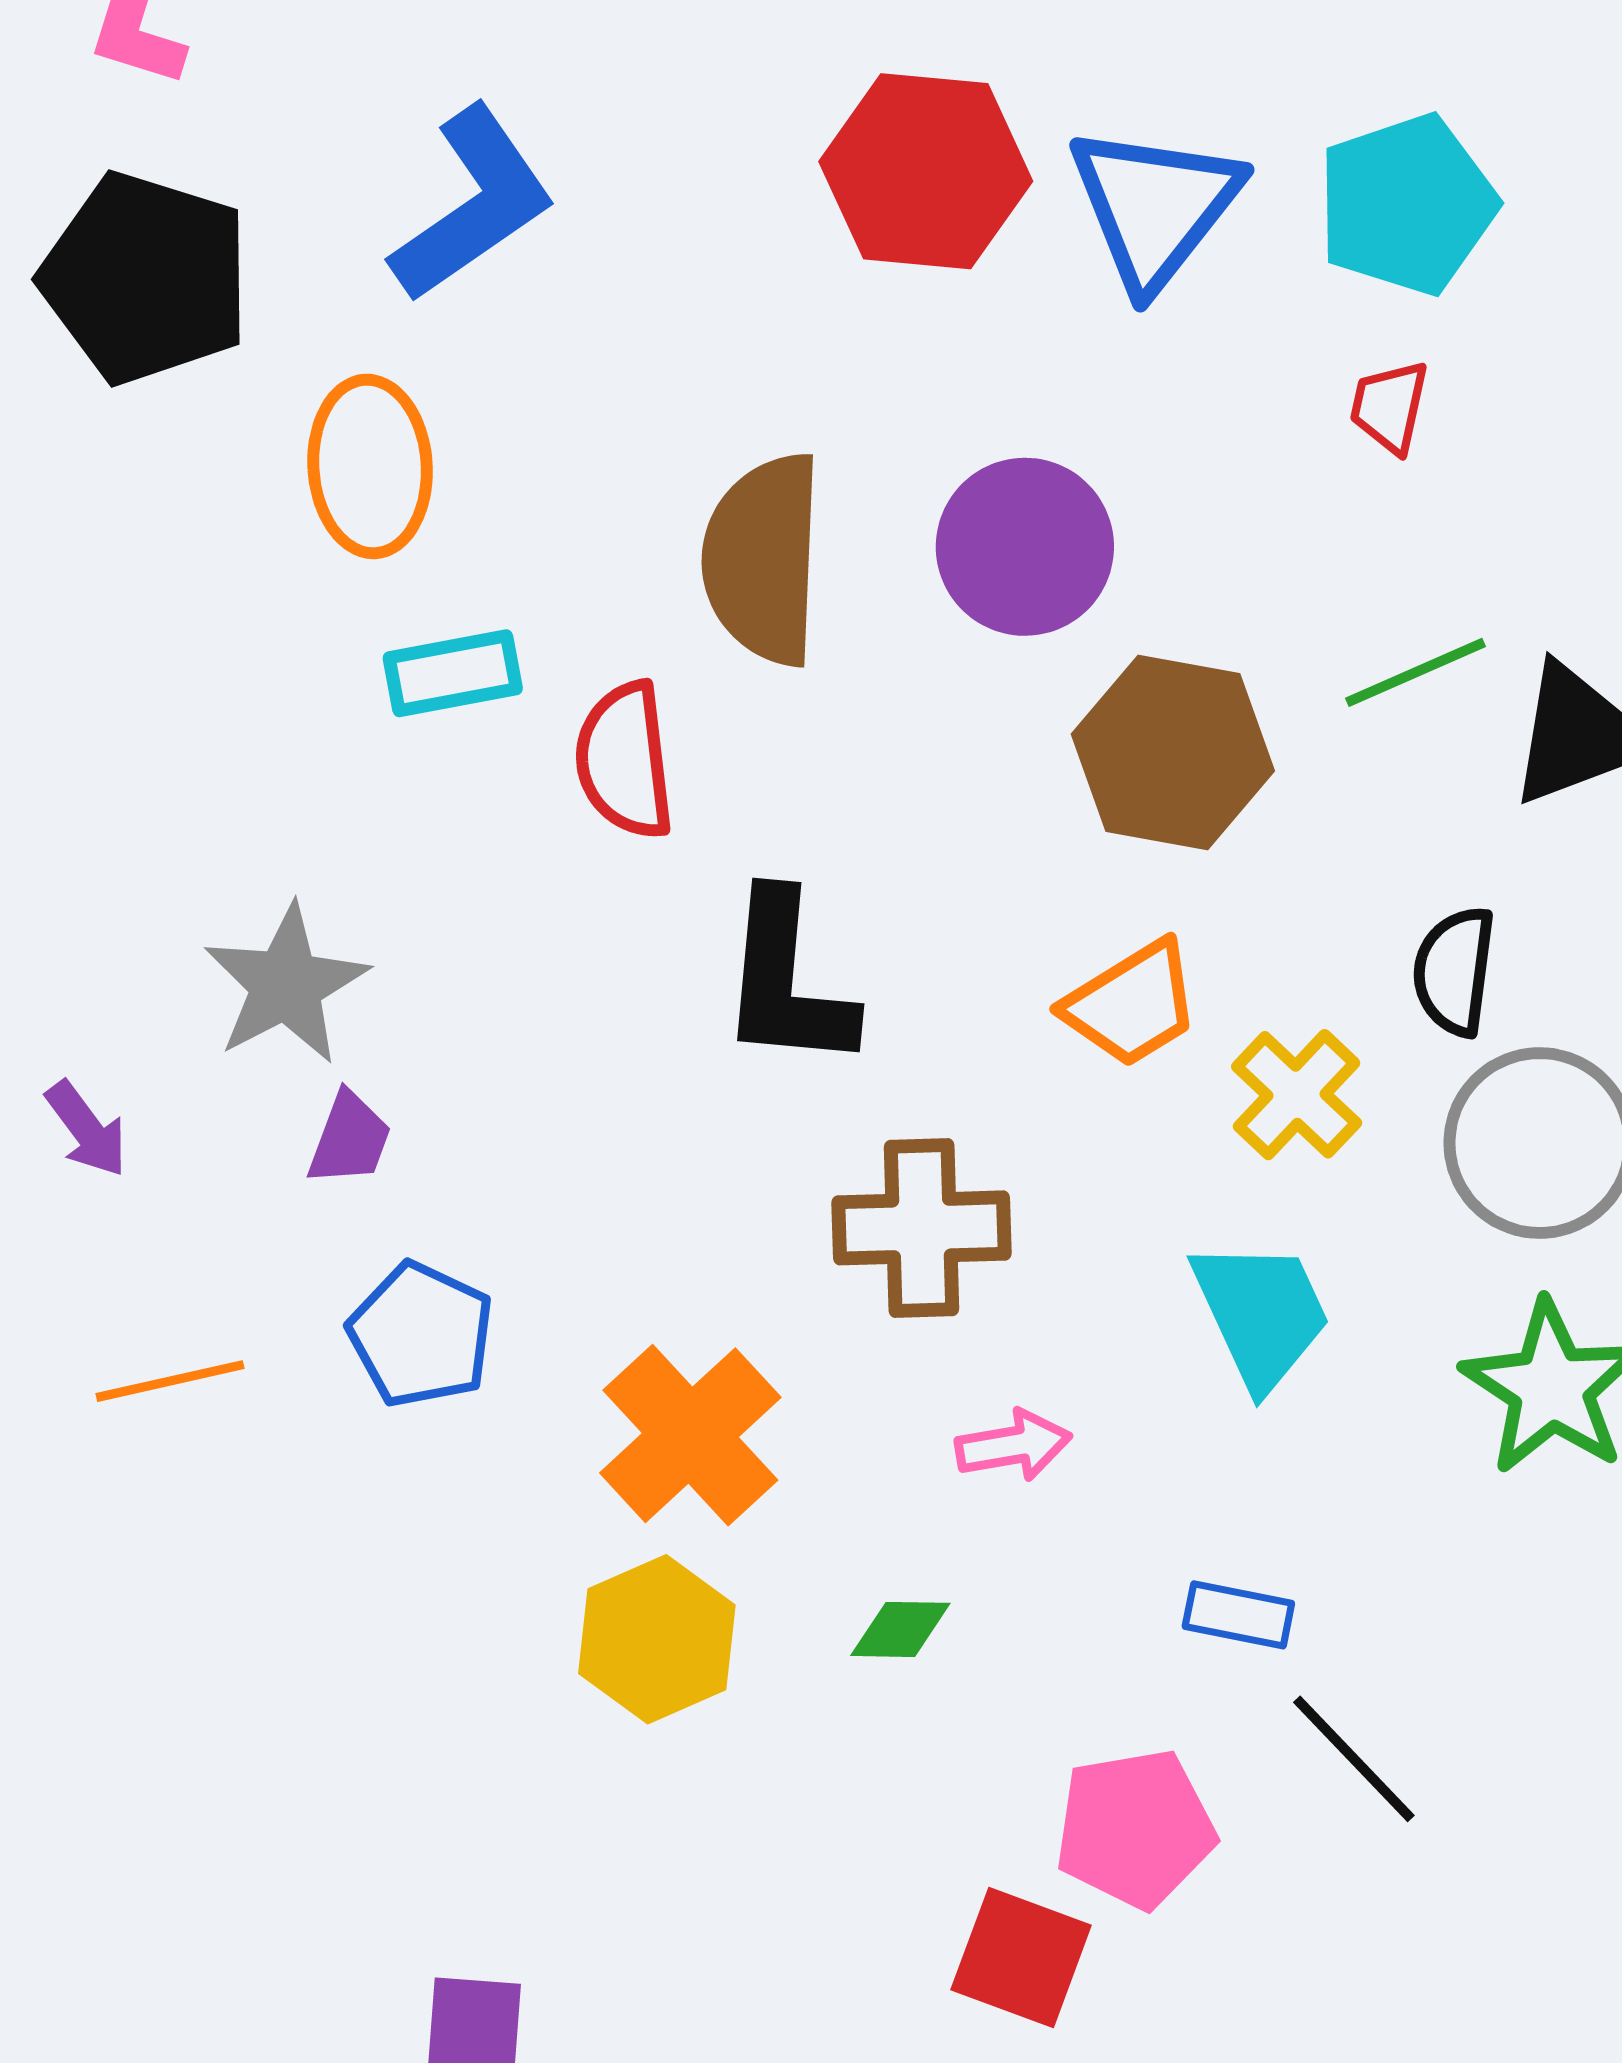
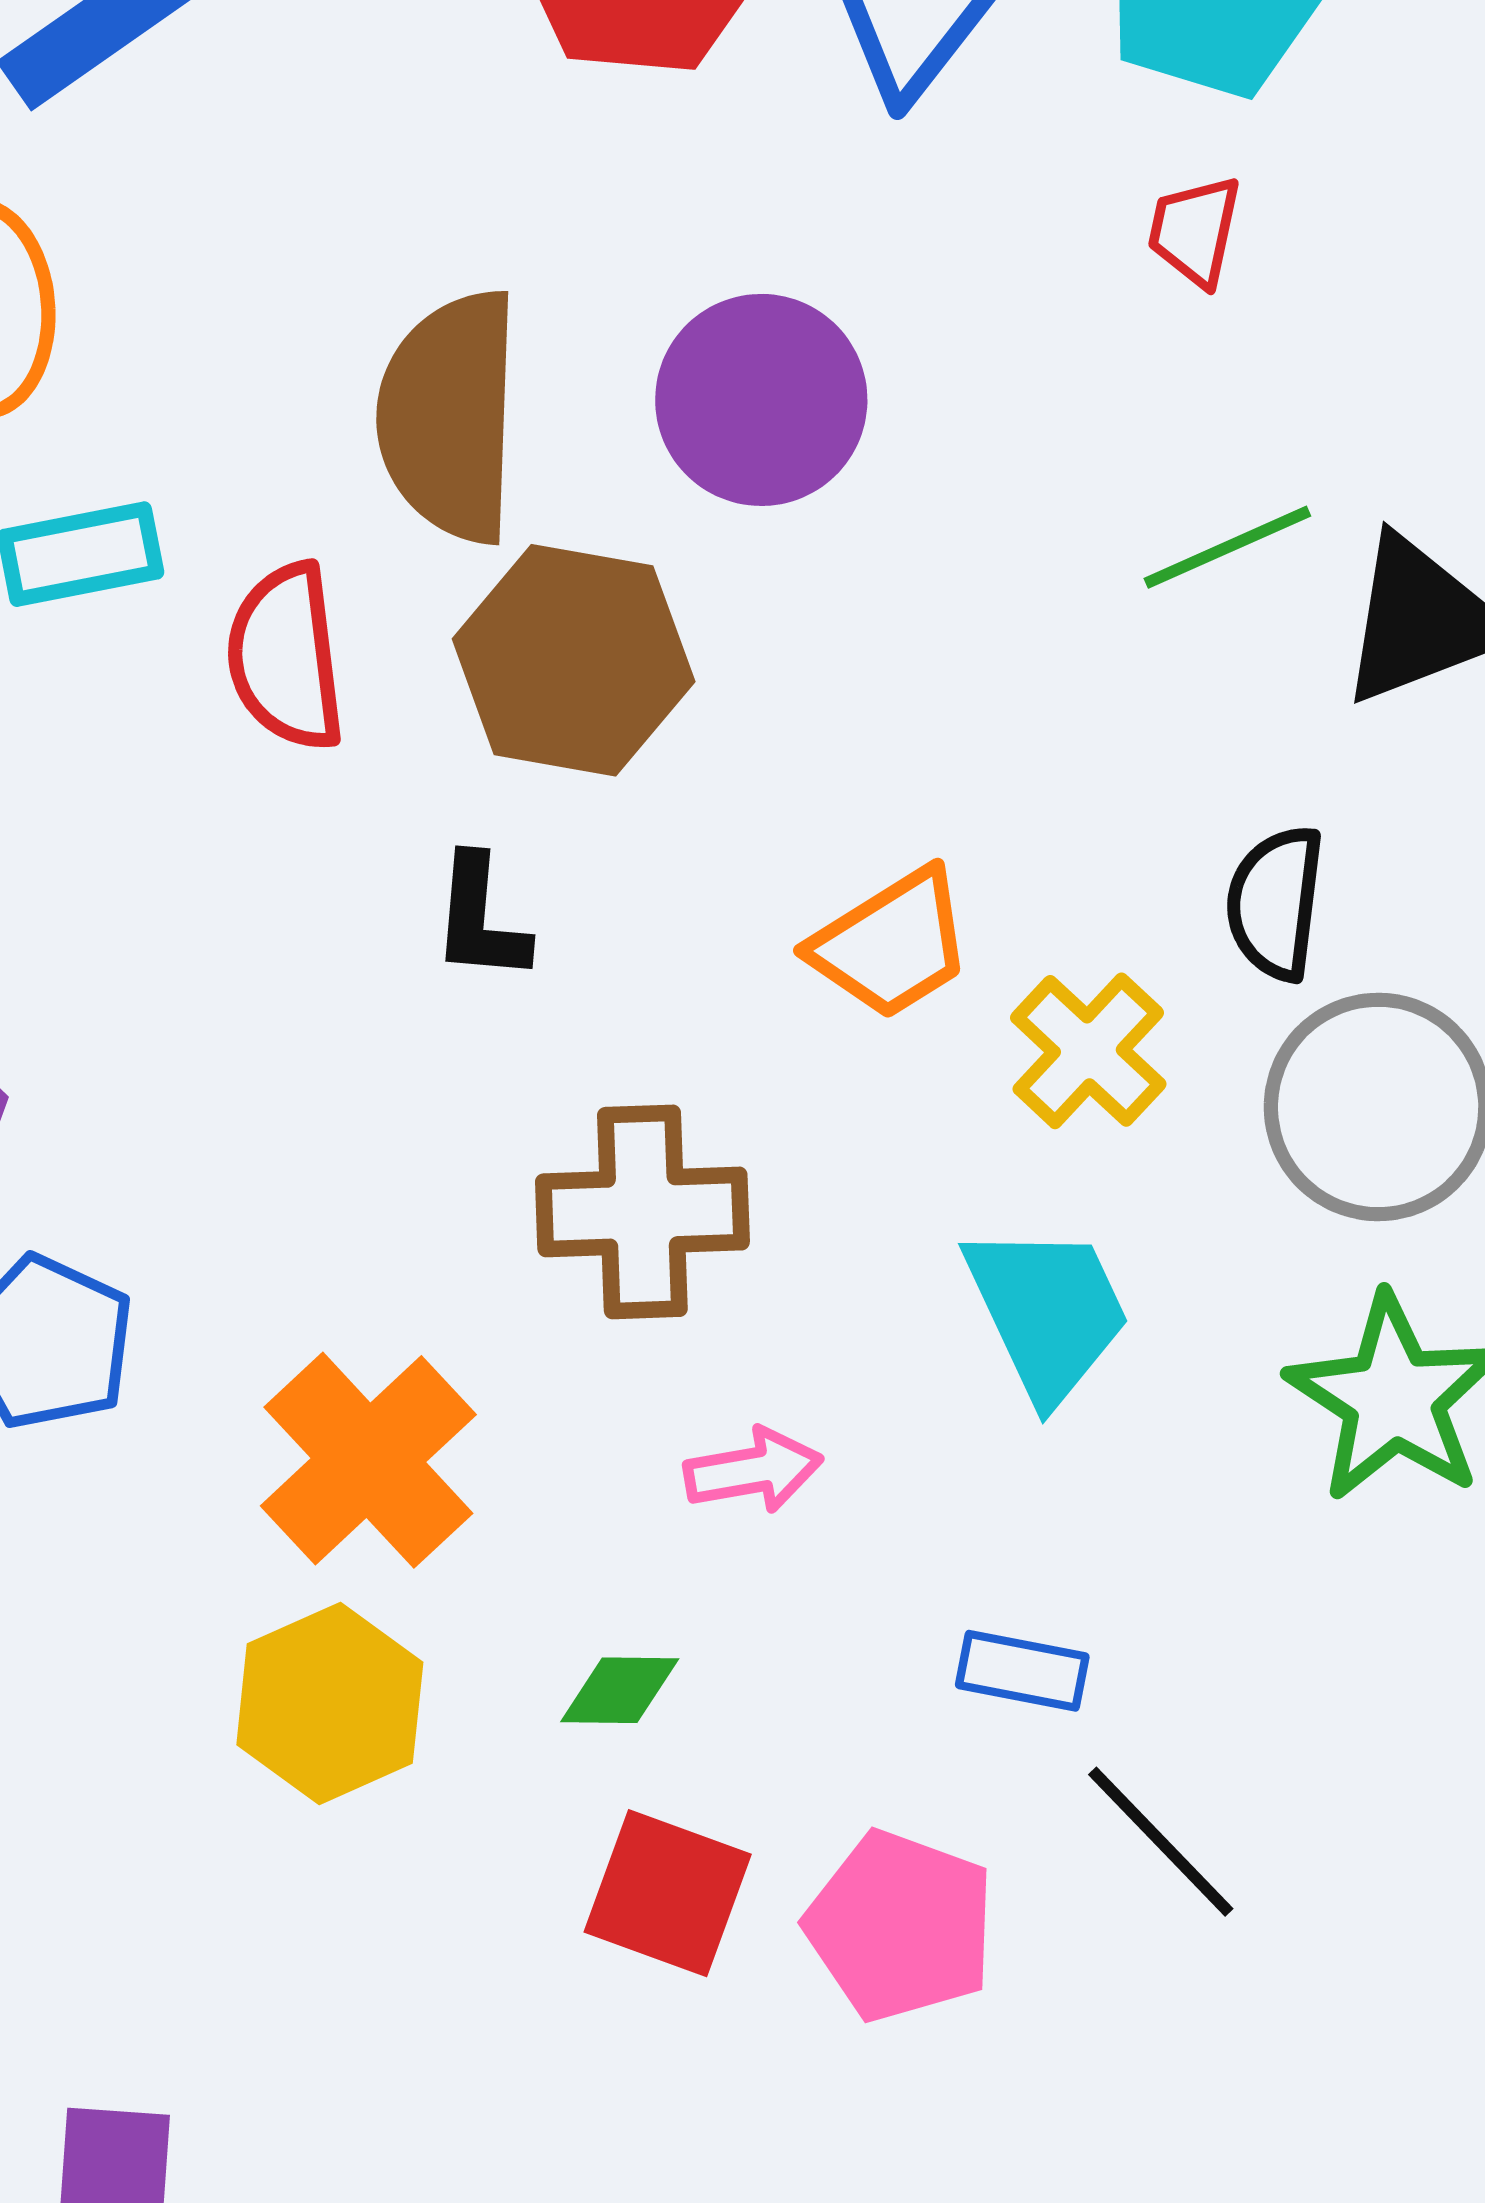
brown hexagon: (1173, 752) -> (574, 660), moved
black L-shape: (787, 981) -> (480, 919), size x0.6
pink pentagon: (1135, 1829) -> (901, 1926), turned 30
red square: (1021, 1957) -> (668, 1893), moved

